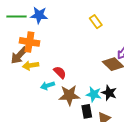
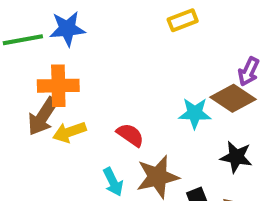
yellow rectangle: (96, 22) -> (183, 20), turned -64
cyan arrow: (48, 86) -> (113, 182), moved, turned -88
cyan star: (94, 94) -> (195, 113), moved

